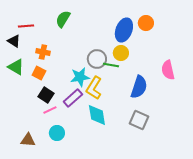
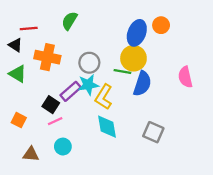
orange cross: (43, 52) -> (47, 57), size x1.6
yellow circle: (121, 53) -> (133, 58), size x1.5
gray circle: (97, 59) -> (89, 63), moved
orange square: (39, 73) -> (19, 120), moved
blue semicircle: (139, 87) -> (142, 84), moved
purple rectangle: (73, 98) -> (71, 91), moved

